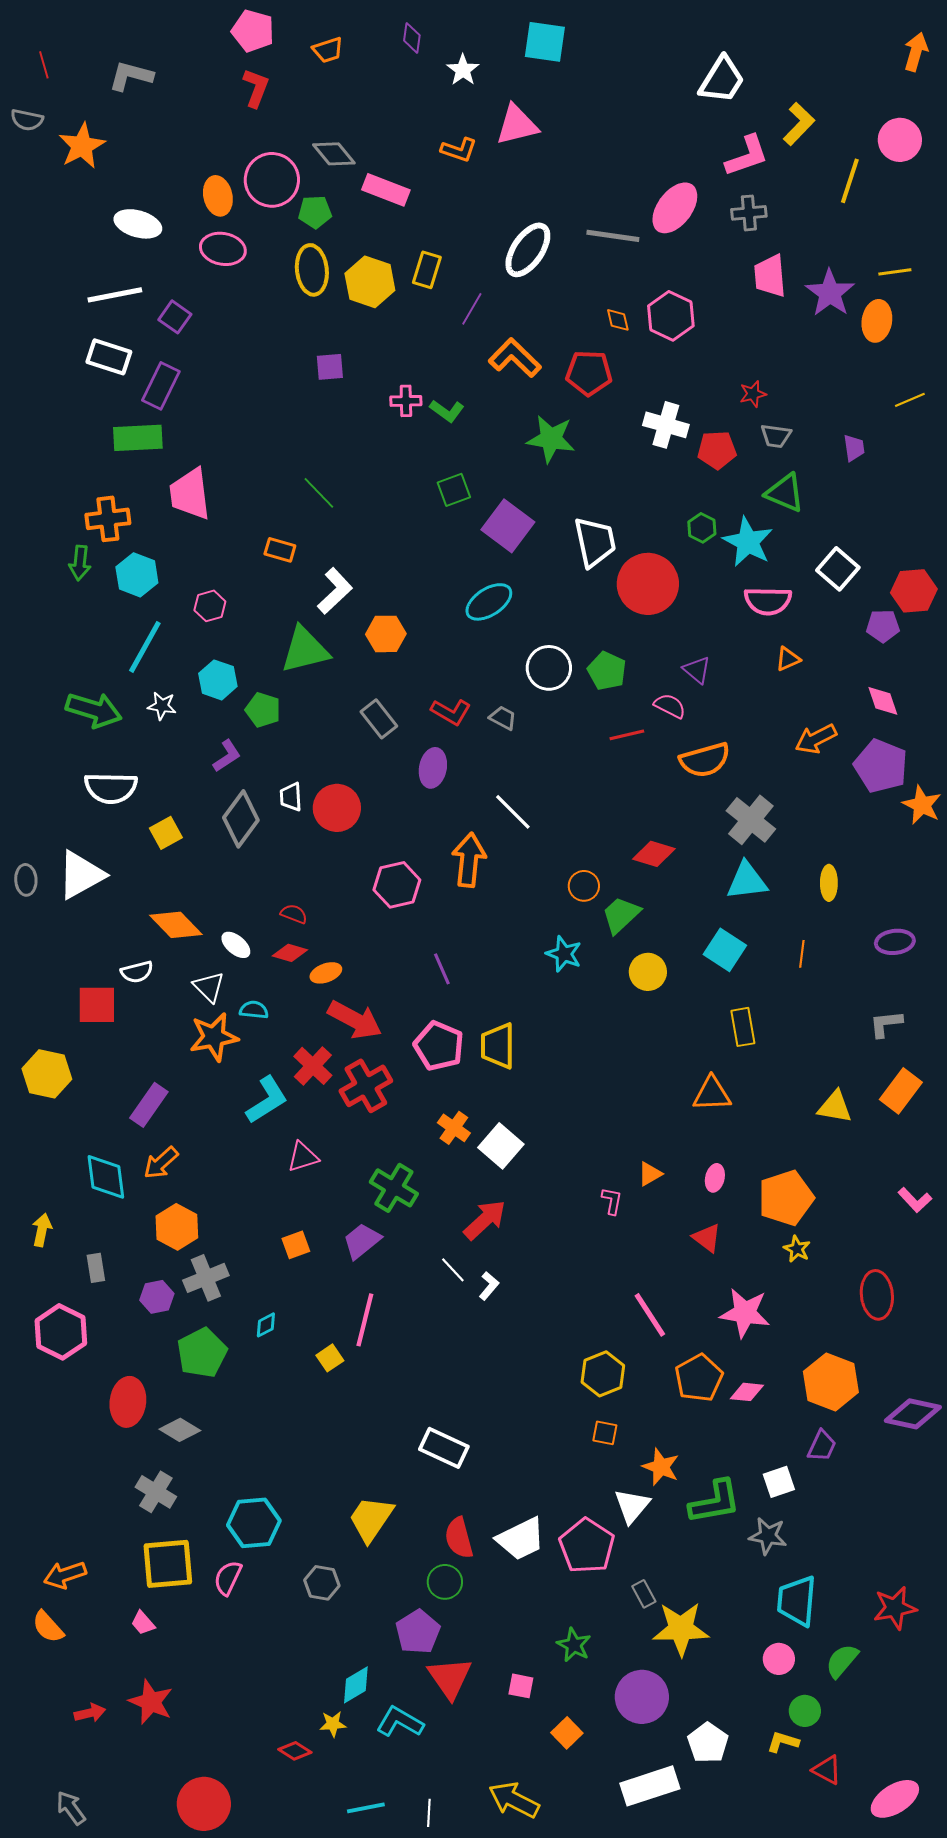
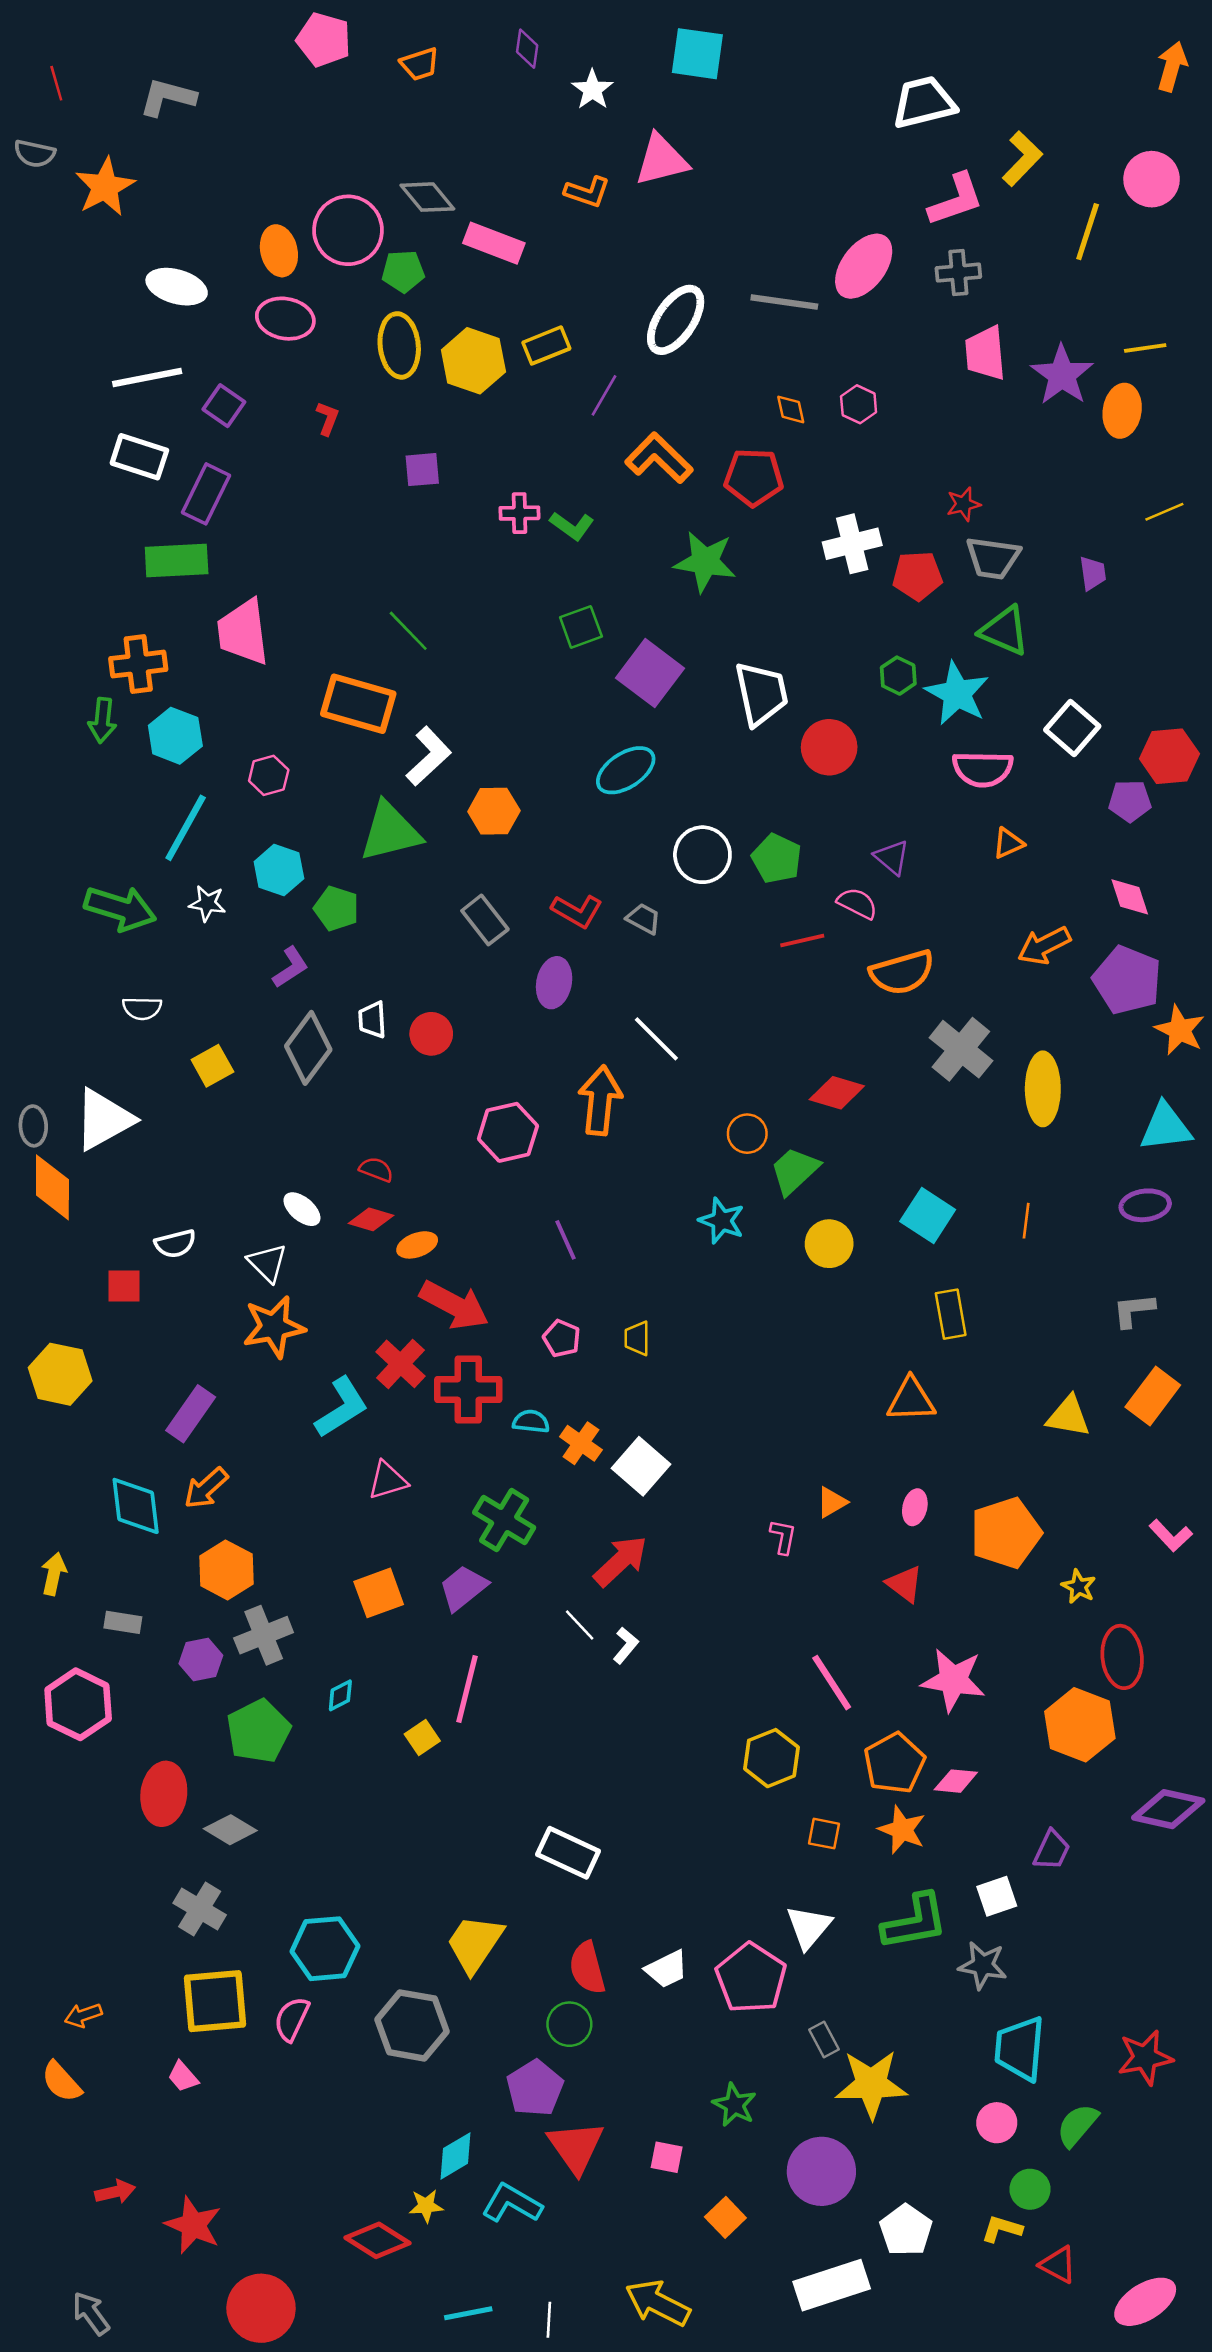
white trapezoid: (722, 80) -> (924, 102), turned -136
red L-shape: (256, 88) -> (328, 418), moved, size x0.7
yellow rectangle: (427, 270) -> (546, 345), turned 51
pink hexagon: (671, 316) -> (859, 404), size x0.6
white cross: (666, 425) -> (852, 544), turned -30
gray trapezoid: (776, 436) -> (993, 558), size x1.4
orange rectangle: (280, 550) -> (358, 704), size x1.8
red circle: (648, 584) -> (829, 747), size x0.7
white semicircle: (111, 788) -> (142, 1008), size x0.6
red circle: (337, 808) -> (431, 1034), size x0.7
cyan triangle: (747, 881) -> (1166, 1127), moved
yellow ellipse: (829, 883) -> (1043, 1089), moved, size x1.6
orange diamond: (176, 925) -> (52, 1187), moved, turned 44
red square: (97, 1005) -> (124, 1286), size x0.7
cyan semicircle: (254, 1010) -> (531, 1422), moved
pink pentagon: (439, 1046) -> (562, 1338), size x0.6
yellow trapezoid: (498, 1046) -> (637, 1338), size x0.6
red cross: (366, 1086) -> (468, 1390), turned 30
orange square: (296, 1245) -> (379, 1593), size x1.4
yellow star: (797, 1249) -> (1079, 1587), moved
gray rectangle: (96, 1268) -> (123, 1622), turned -72
orange hexagon: (831, 1382) -> (1080, 1725), moved
orange square: (605, 1433) -> (824, 1834), moved
orange star: (661, 1467) -> (902, 1830), moved
white trapezoid: (521, 1539) -> (667, 1969), size x0.7
orange arrow: (65, 1575) -> (83, 2015), size x0.7
gray hexagon: (322, 1583) -> (412, 2025), size x1.6
red star: (151, 1702) -> (193, 2225), moved
red diamond: (295, 1751) -> (377, 2240), size x1.5

